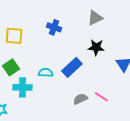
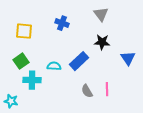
gray triangle: (95, 18) -> (101, 14), turned -42
pink line: (101, 97) -> (107, 89), turned 56
gray semicircle: (80, 99) -> (87, 91), turned -96

